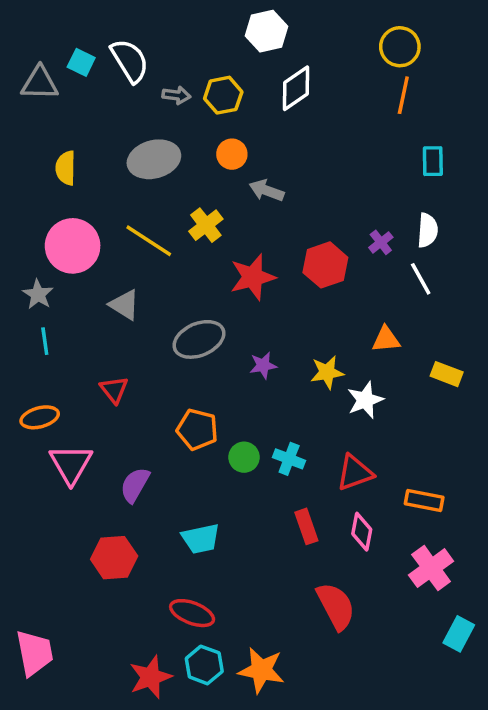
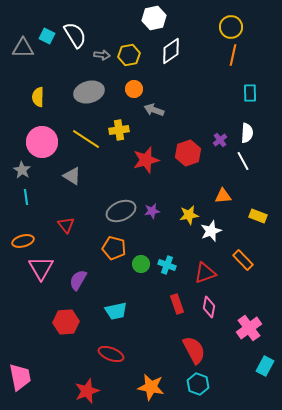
yellow cross: (206, 225) -> (119, 130), turned 30
gray ellipse: (199, 339) -> (121, 211), moved
orange rectangle: (424, 500) -> (243, 260), moved, turned 35
cyan hexagon: (204, 665) -> (198, 384), moved

